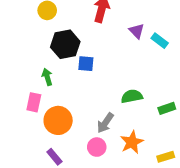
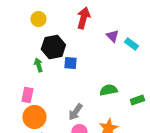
green arrow: (47, 77) -> (38, 65), moved
orange circle: (58, 120) -> (34, 117), moved
gray arrow: (105, 123) -> (75, 112), moved

